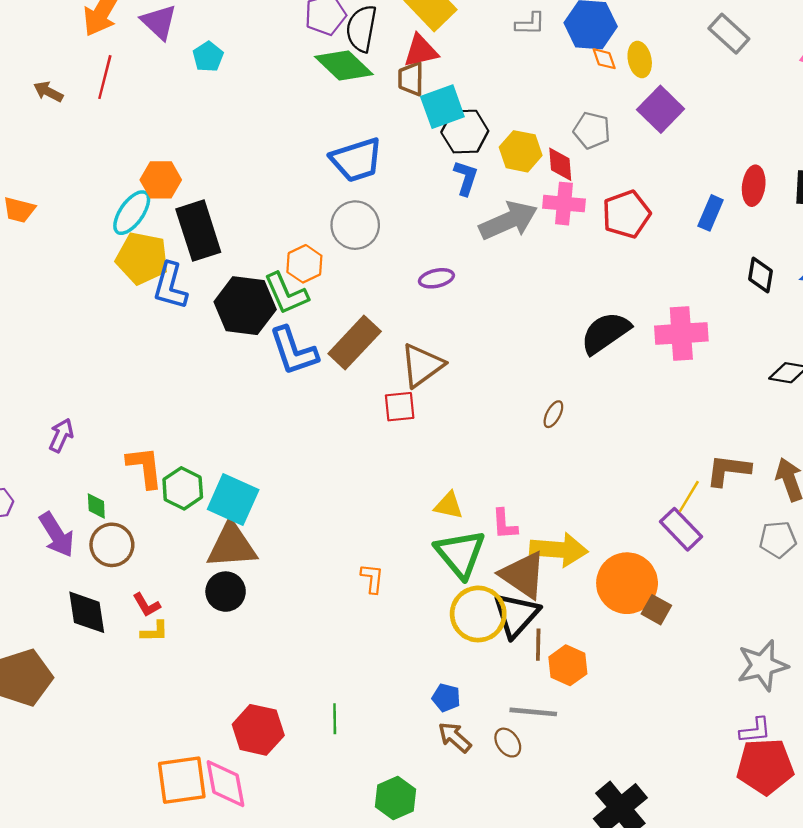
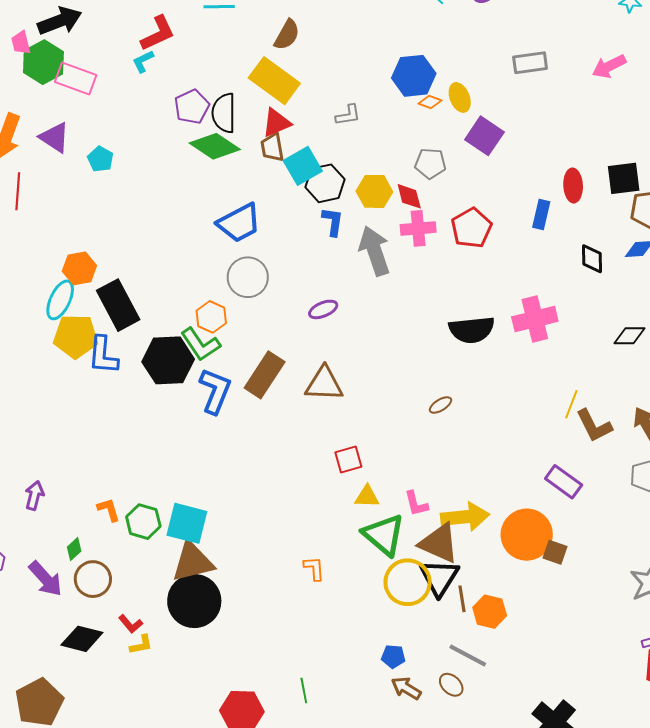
gray L-shape: (530, 24) -> (348, 115), moved
gray rectangle: (729, 34) -> (530, 63), turned -40
orange diamond: (604, 59) -> (430, 102), turned -40
gray arrow: (508, 221) -> (374, 251), turned -75
black semicircle: (605, 333) -> (472, 330), turned -141
blue L-shape: (294, 351) -> (215, 391), turned -129
brown triangle: (422, 365) -> (324, 384), turned 48
red square: (400, 407) -> (348, 459), moved
brown ellipse: (553, 414) -> (440, 405), turned 40
orange L-shape: (145, 467) -> (109, 510), size x0.7
brown L-shape: (728, 470) -> (594, 426), turned -114
yellow line: (689, 496) -> (571, 404), moved
green diamond: (96, 506) -> (74, 549), turned 60
black circle: (226, 592) -> (194, 601), size x1.6
black diamond: (87, 612) -> (82, 639), turned -57
gray line: (533, 712) -> (468, 656), turned 33

